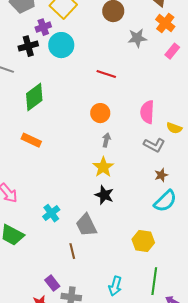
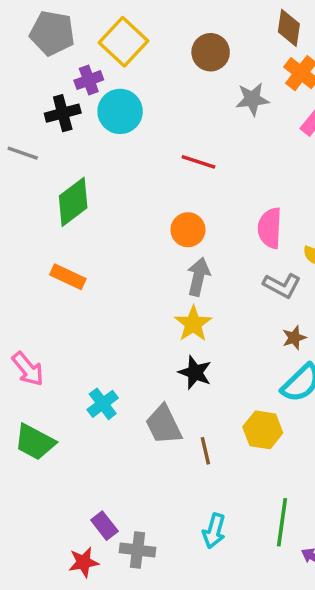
gray arrow: (106, 140) -> (198, 277), size x1.5
yellow hexagon: (143, 241) -> (263, 430), moved
brown line: (72, 251) -> (205, 451), moved

